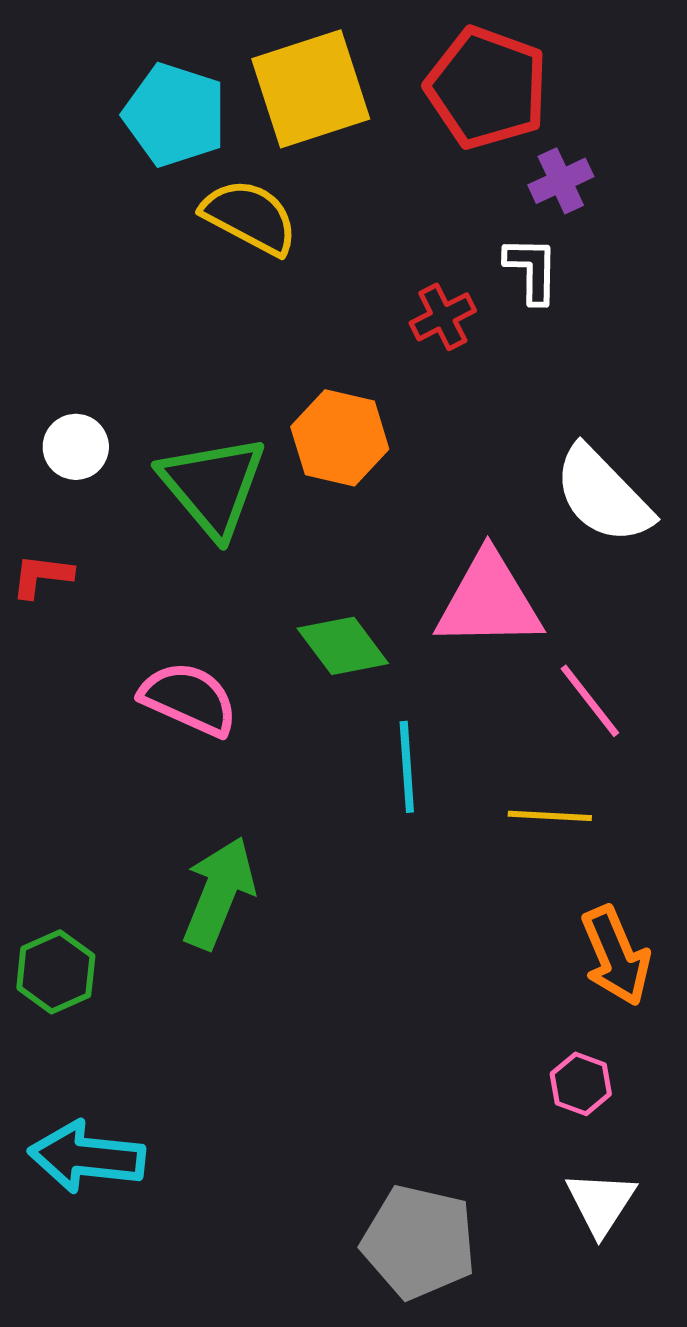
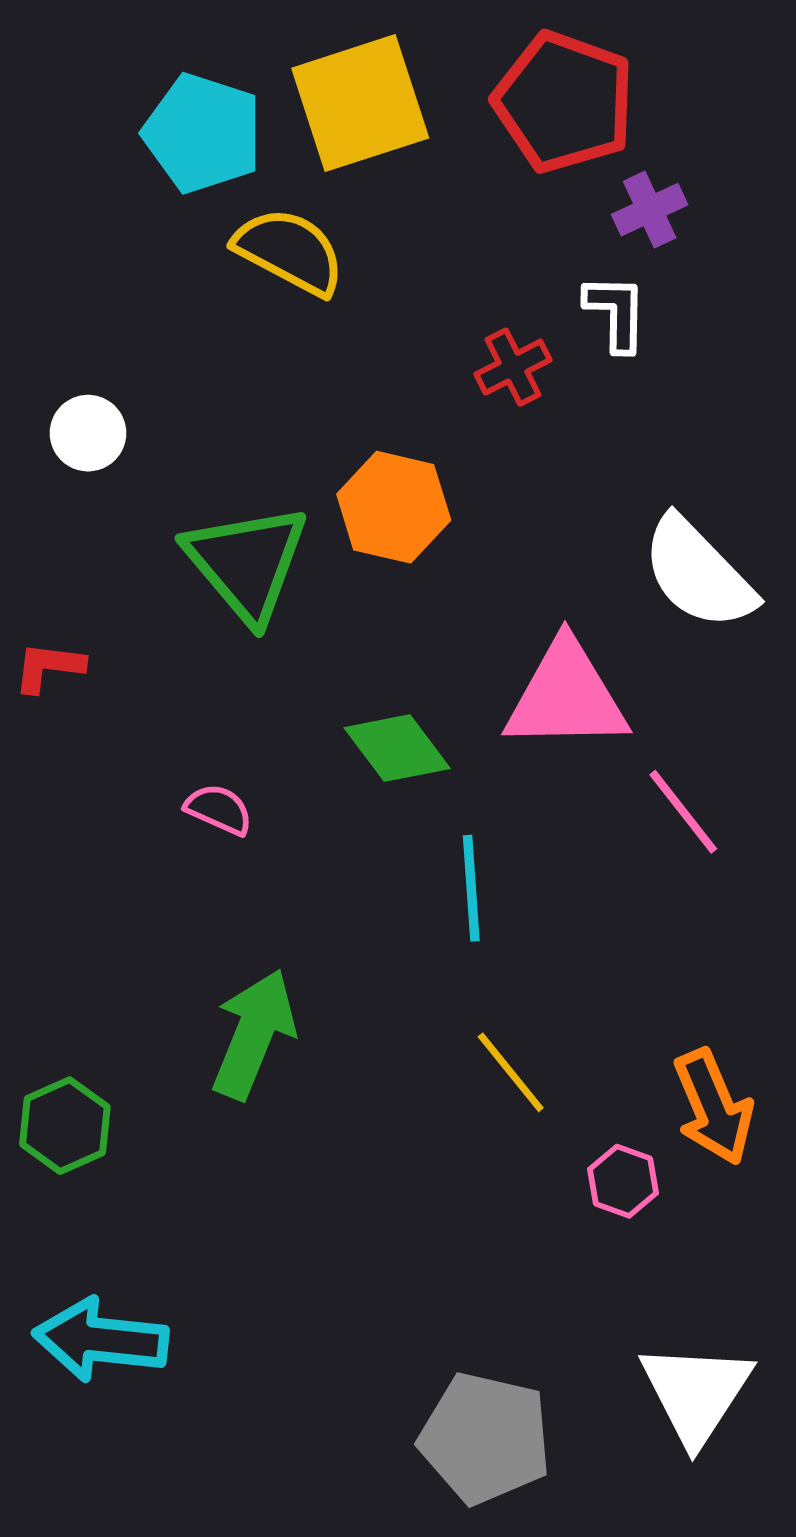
white circle: (76, 447) -> (88, 433), moved
pink semicircle: (189, 699) -> (219, 809), size x0.6
yellow line: (550, 816) -> (511, 1072), moved, turned 48
pink hexagon: (581, 1084) -> (623, 1181), moved
white triangle: (601, 1203) -> (696, 1393), size x1.4

